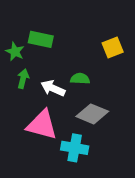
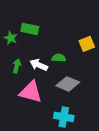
yellow square: (113, 47) -> (87, 44), moved
green arrow: (23, 79) -> (17, 66), moved
cyan cross: (75, 148) -> (64, 117), moved

